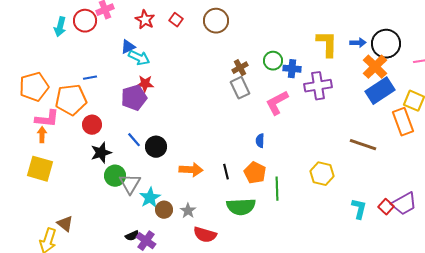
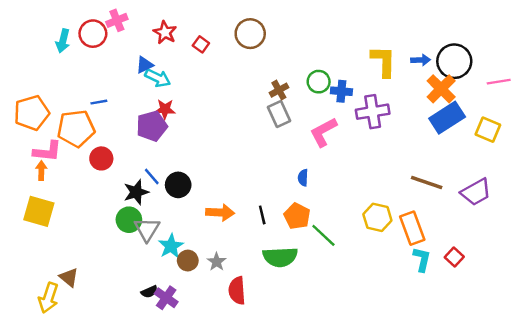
red square: (176, 20) -> (201, 44), moved
orange rectangle: (403, 122) -> (412, 228), moved
black star: (101, 153) -> (136, 192), moved
green line: (277, 189) -> (323, 235), turned -45
purple trapezoid: (404, 204) -> (476, 192), moved
red semicircle: (205, 235) -> (237, 291), turned 70

